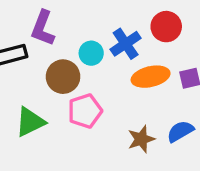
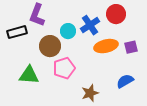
green triangle: (30, 122) -> (29, 75), turned 30
brown star: (141, 139) -> (90, 93), moved

